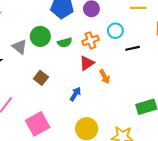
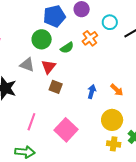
green circle: (40, 36) -> (42, 39), moved
red triangle: (87, 63) -> (49, 67), moved
orange arrow: (105, 77) -> (117, 90), moved

